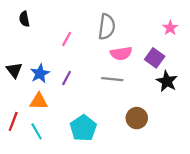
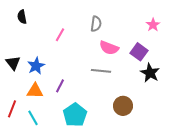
gray semicircle: (107, 27) -> (96, 24), size x0.7
pink semicircle: (121, 53) -> (109, 48), turned 30
purple line: (67, 78) -> (60, 86), moved

